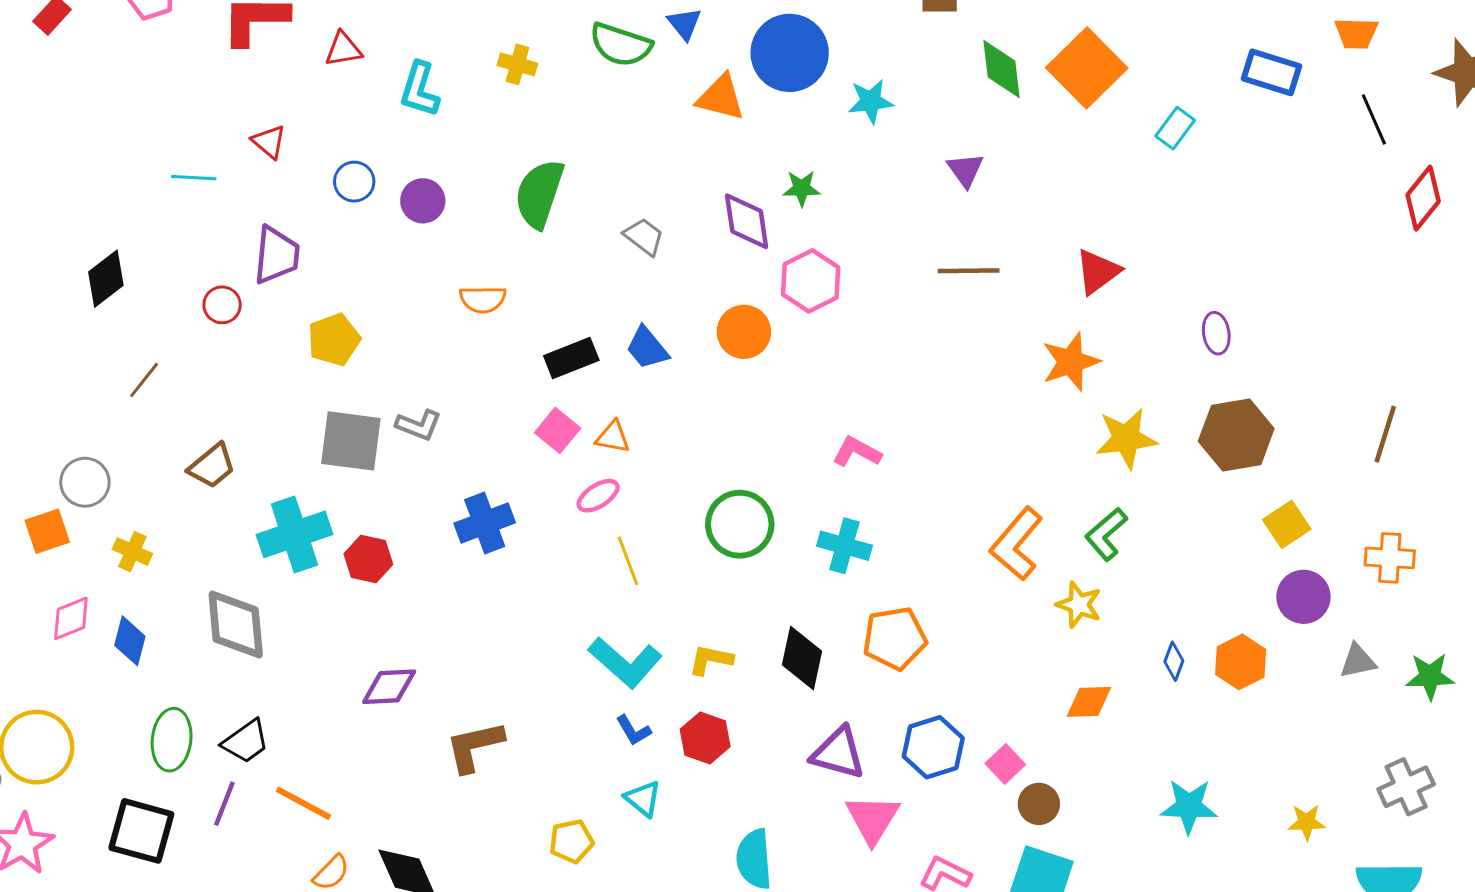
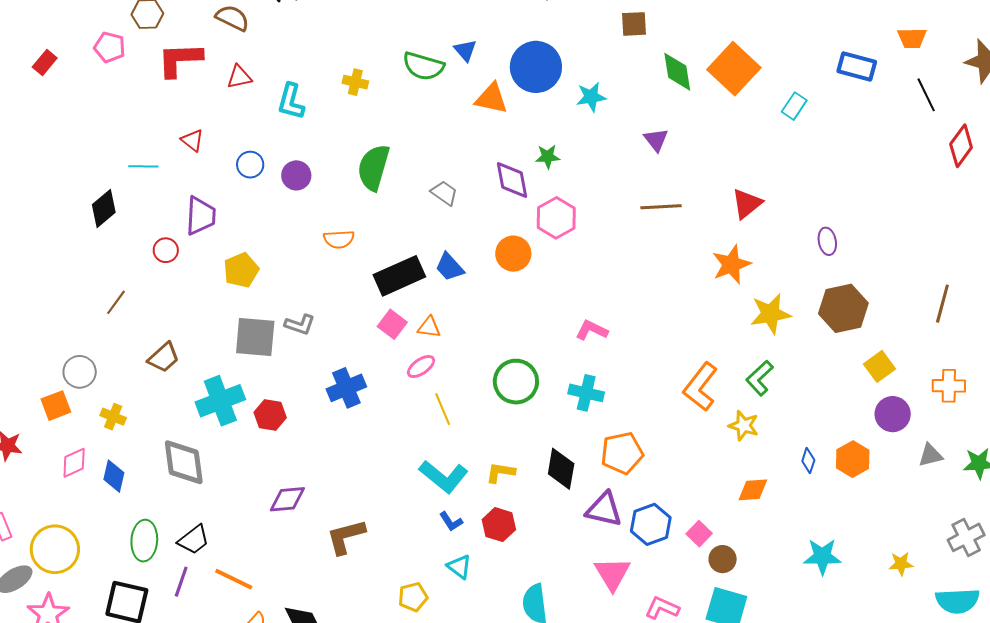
black diamond: (106, 279) -> (104, 209), moved
black rectangle: (571, 358) -> (399, 276), size x1.4
purple triangle: (838, 753) -> (604, 509), moved

